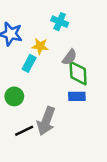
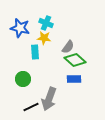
cyan cross: (60, 22) -> (46, 23), moved
cyan rectangle: (29, 63) -> (35, 52), turned -32
green diamond: (78, 73) -> (75, 60), turned -45

